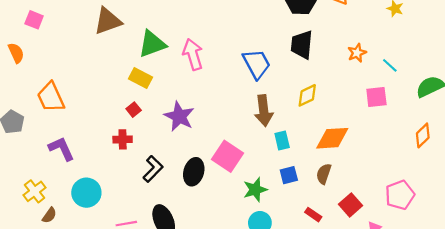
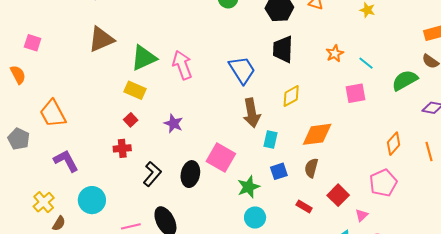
purple star: (179, 116) -> (173, 123), size x0.7
orange diamond: (423, 135) -> (394, 144), moved
cyan rectangle: (282, 140) -> (270, 140), turned 30

